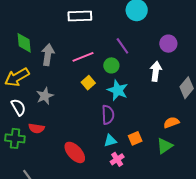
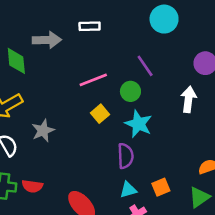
white rectangle: (80, 16) -> (90, 26), size x0.7
gray arrow: (48, 55) -> (47, 40), moved, turned 80
red semicircle: (36, 128) -> (32, 186), moved

